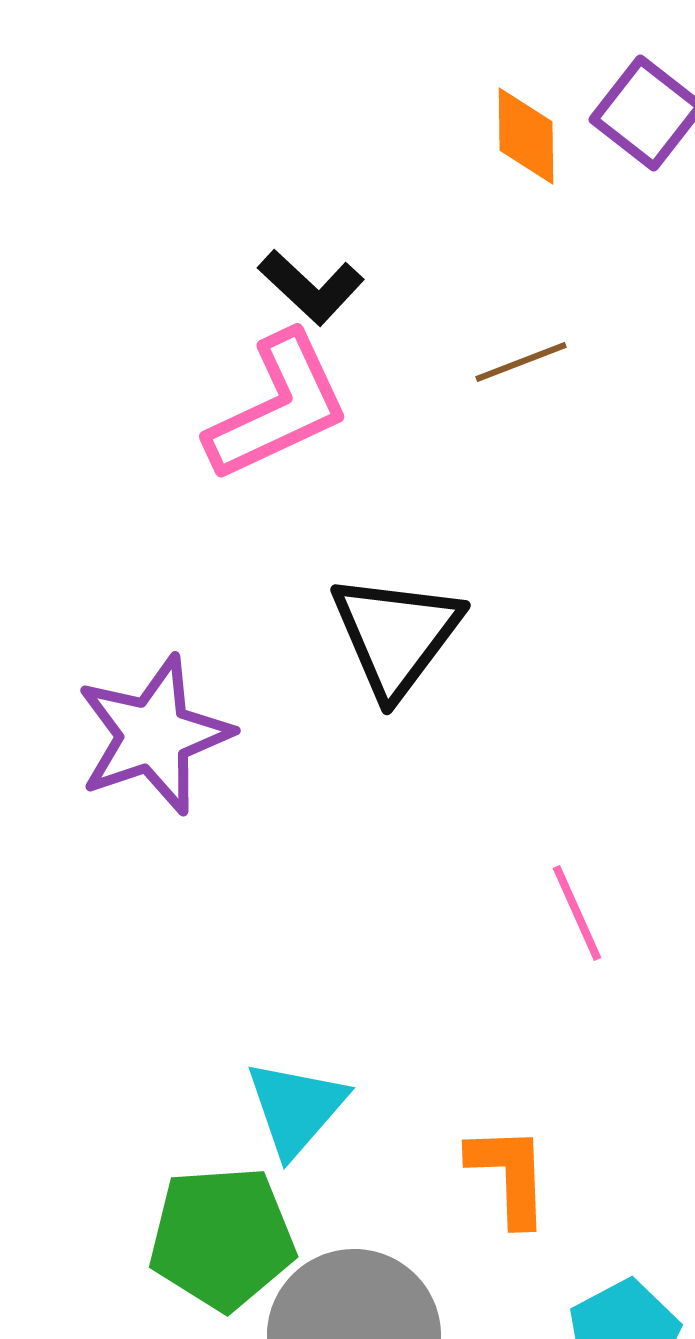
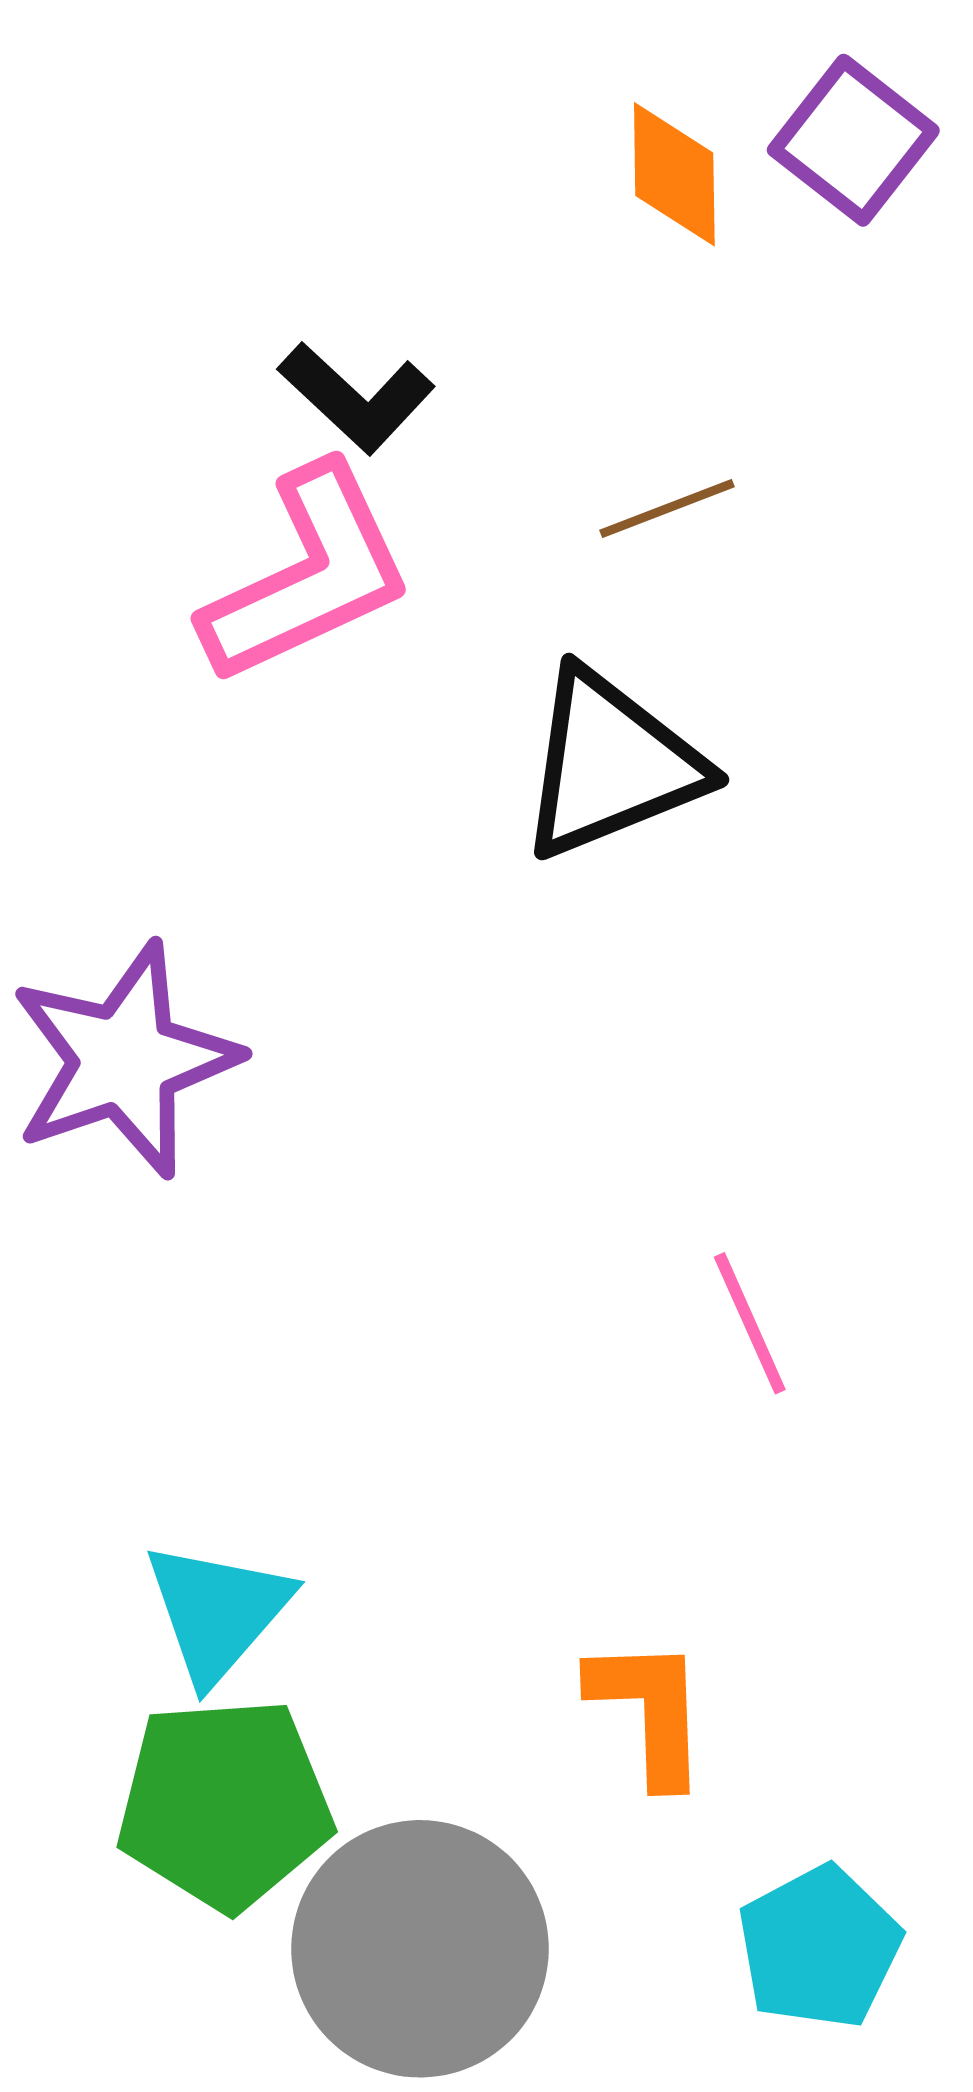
black triangle: (396, 635) -> (611, 764), moved, turned 31
cyan triangle: (296, 1108) -> (217, 1612), moved

